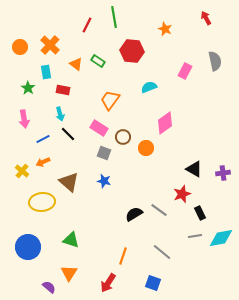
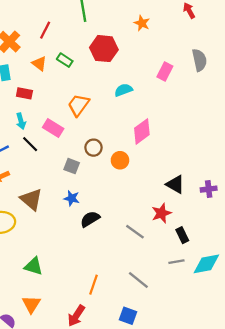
red line: (87, 25) -> (45, 30), moved
pink rectangle: (99, 128) -> (53, 128), moved
black semicircle: (134, 214) -> (90, 219), moved

